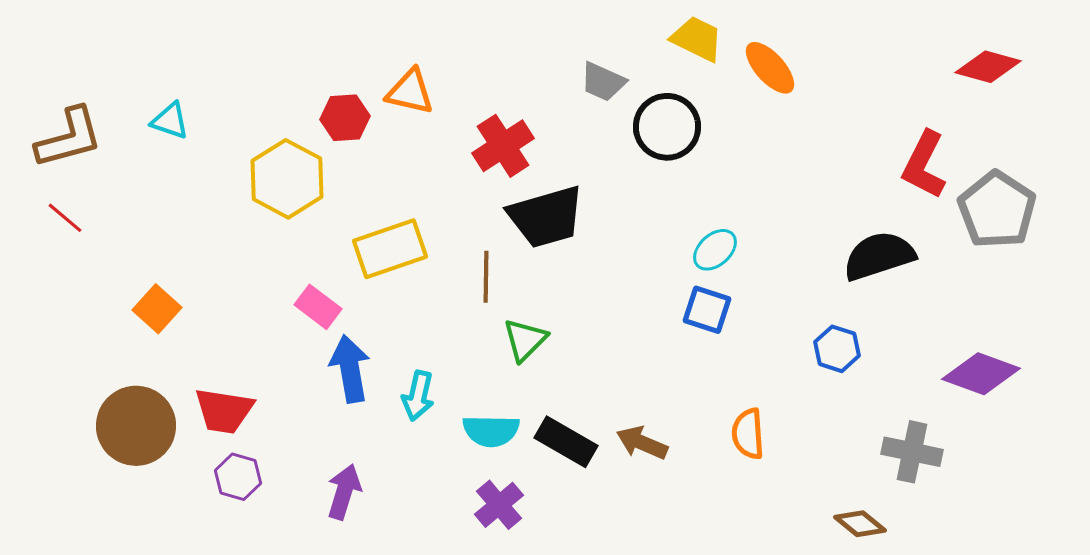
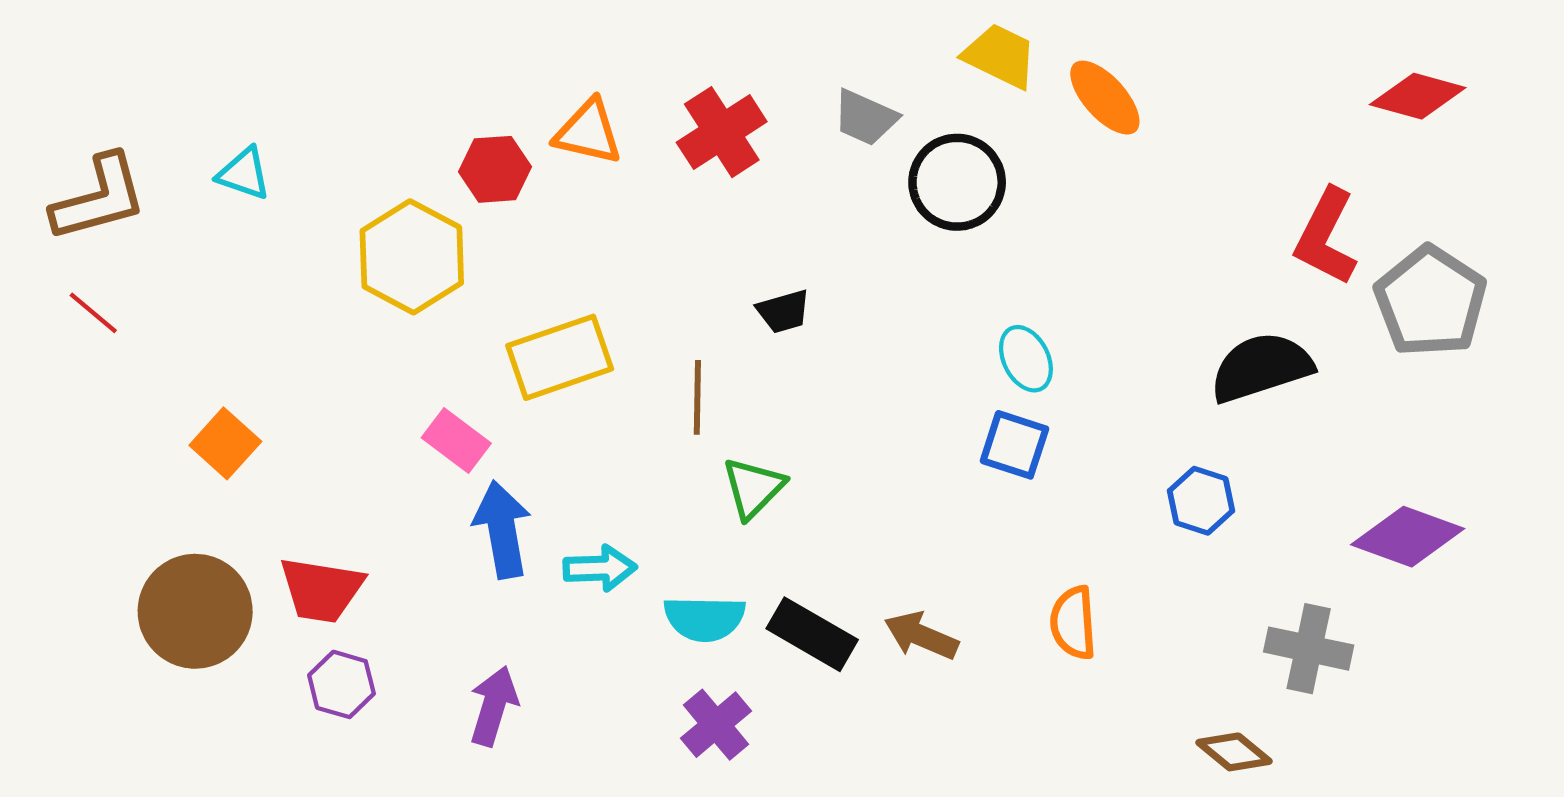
red cross: (503, 146) -> (722, 132), moved
black trapezoid: (546, 217) -> (783, 311), size x0.5
cyan ellipse: (715, 250) -> (1026, 359), turned -75
cyan arrow: (418, 396) -> (600, 568), turned -105

